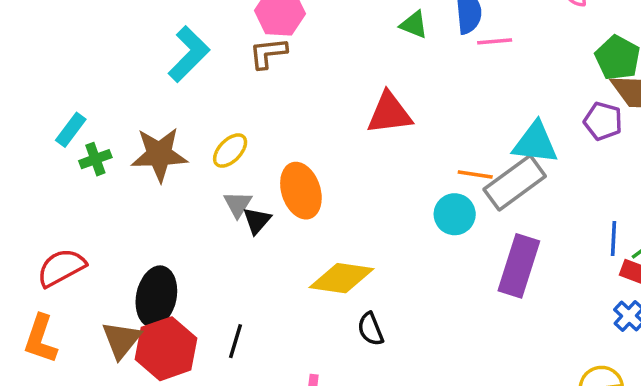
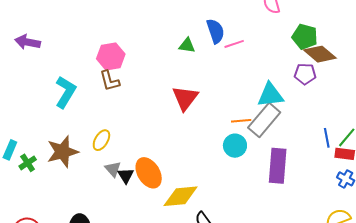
brown L-shape: (268, 53) -> (110, 81), turned -85
red triangle: (389, 113) -> (185, 98), turned -32
orange ellipse: (301, 191) -> (149, 173), moved

